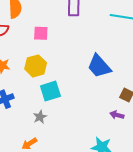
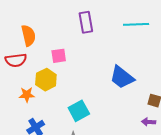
yellow hexagon: (36, 66) -> (46, 80), moved

